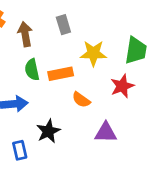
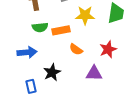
green semicircle: (32, 70) -> (40, 27), turned -84
red star: (122, 86) -> (108, 49), moved

